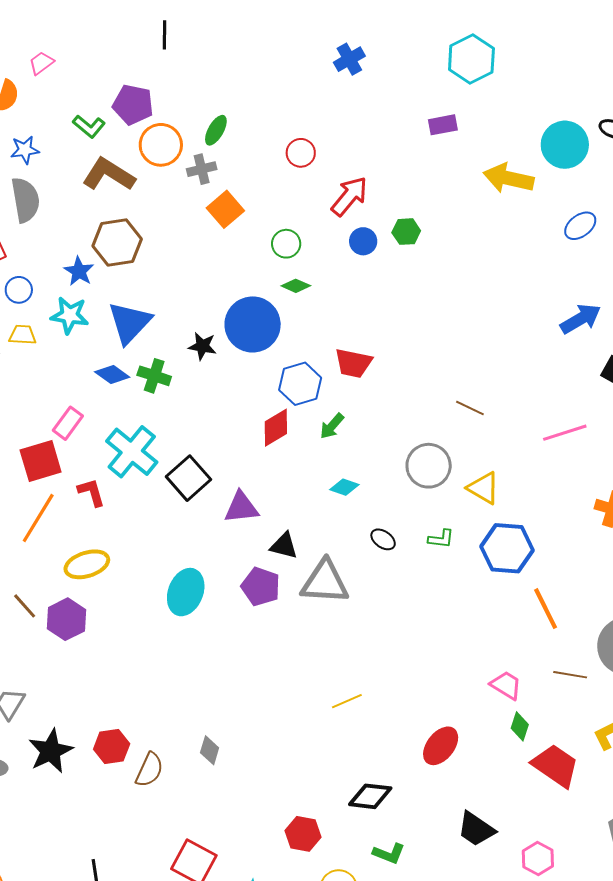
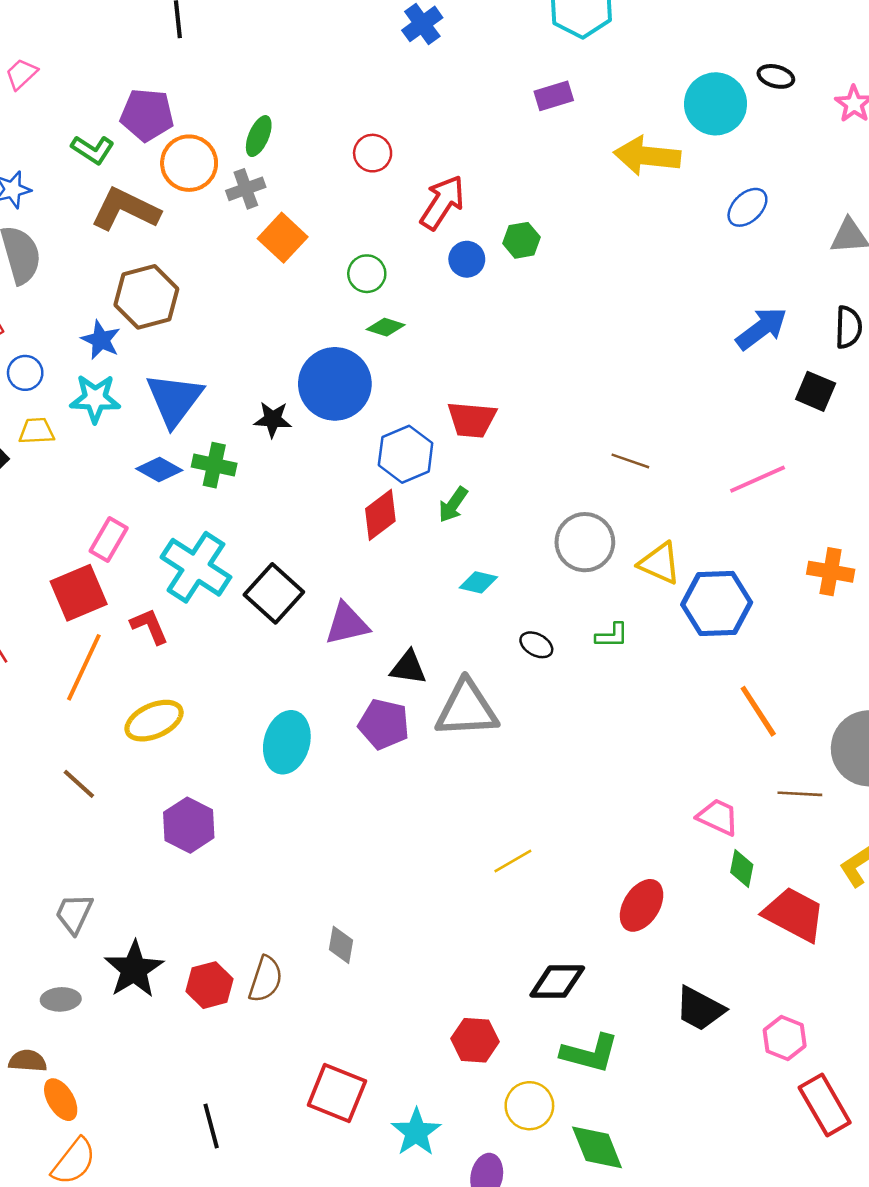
blue hexagon: (507, 548) -> (717, 603), moved
purple hexagon: (66, 619) -> (189, 825), moved
red hexagon: (112, 747) -> (210, 985), moved
green L-shape: (389, 853) -> (590, 1053), size x1.4

